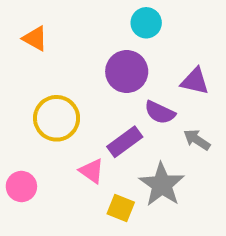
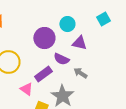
cyan circle: (146, 23) -> (67, 24), moved

